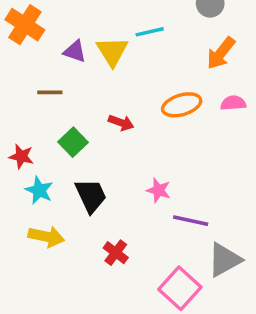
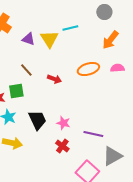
brown line: (50, 92) -> (26, 70), moved, turned 48
green square: (73, 142) -> (16, 91), moved, turned 35
pink star: (159, 190) -> (63, 123), moved
red cross: (116, 253) -> (62, 146), moved

